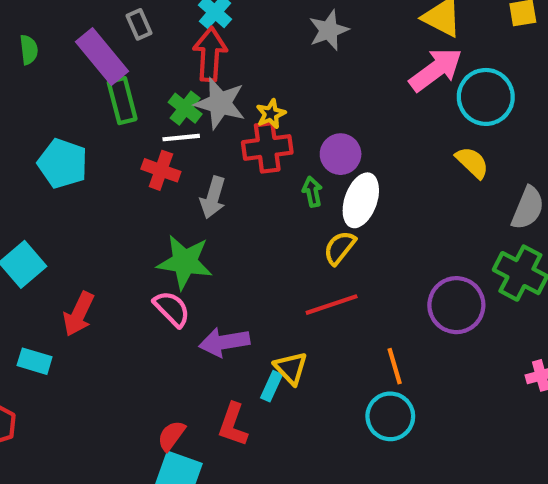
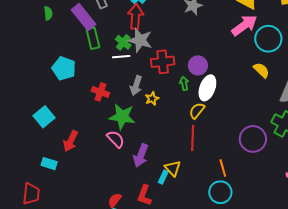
yellow star: (271, 114) -> (152, 99), moved
red cross: (161, 170) -> (100, 92), moved
red line: (332, 305) -> (193, 138), turned -70
purple arrow: (224, 342) -> (141, 155), turned -60

